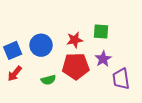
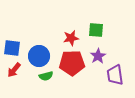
blue circle: (41, 45) -> (39, 56), moved
blue square: (13, 50) -> (12, 48), turned 30

